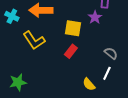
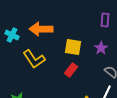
purple star: (95, 17) -> (101, 48), moved

